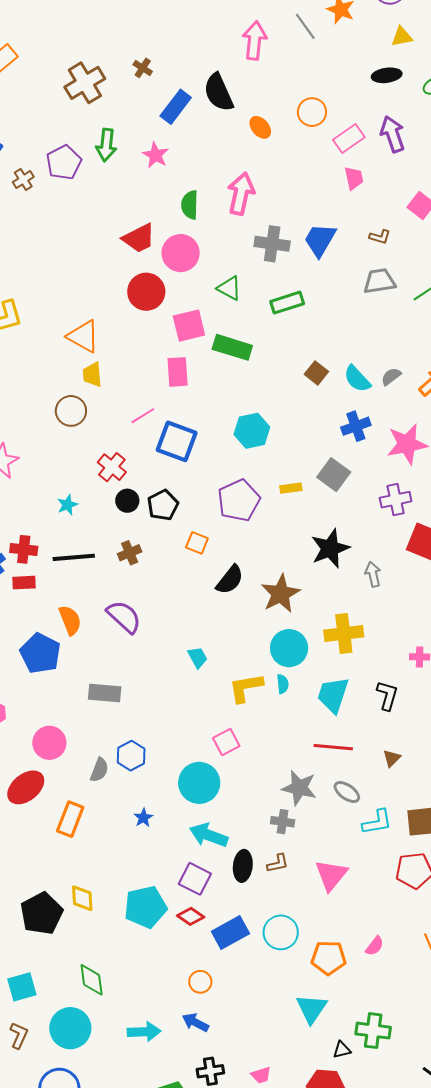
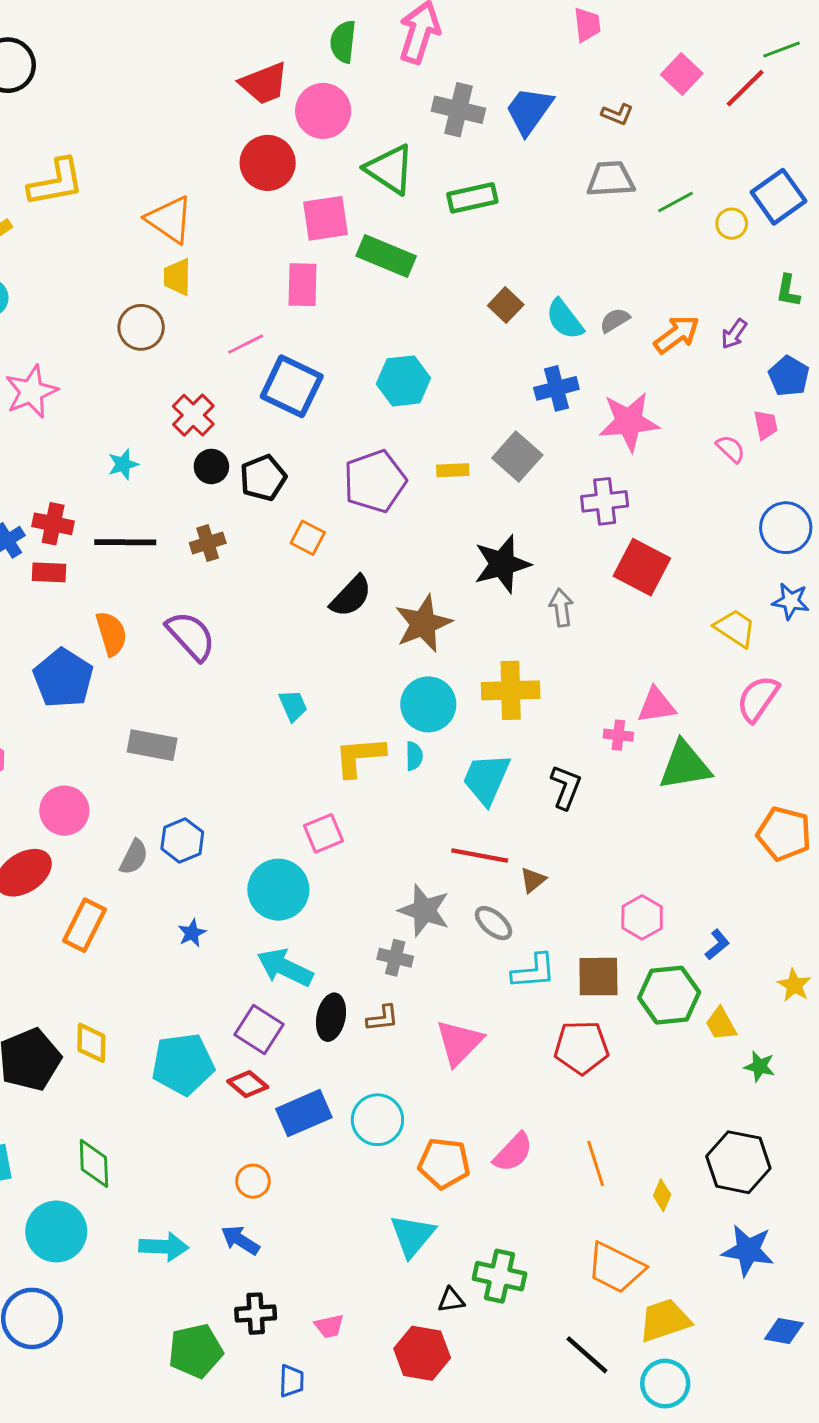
green triangle: (229, 288) -> (390, 169), size x1.4
brown triangle: (392, 758) -> (533, 880), moved
pink semicircle: (375, 946) -> (513, 1152), size x1.4

